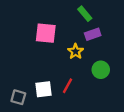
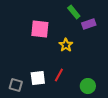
purple rectangle: (93, 34) -> (89, 24), moved
green circle: (101, 70) -> (88, 86), moved

